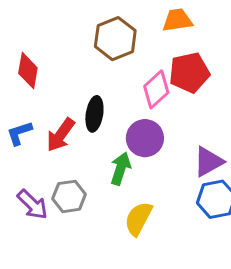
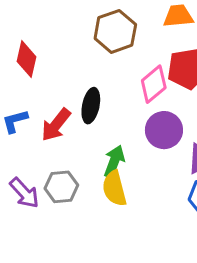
purple circle: (145, 138) -> (164, 130), moved
yellow semicircle: (138, 219) -> (114, 188), moved, turned -45

